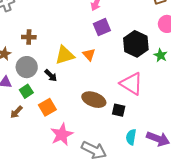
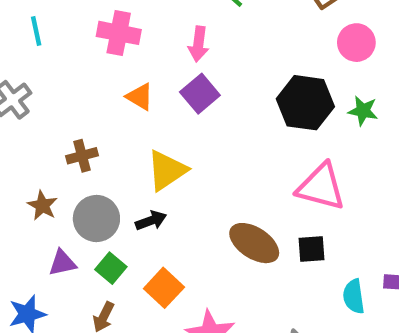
purple square: (102, 27) -> (200, 94), moved
orange triangle: (89, 55) -> (140, 97), moved
black arrow: (51, 75) -> (151, 221), turned -48
brown ellipse: (94, 100) -> (254, 243), turned 30

